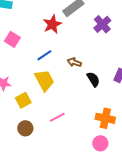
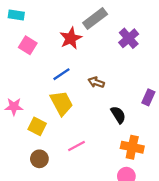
pink square: (12, 39) -> (28, 45), moved
black semicircle: (93, 79) -> (118, 115), moved
yellow square: (23, 100) -> (37, 126), turned -35

